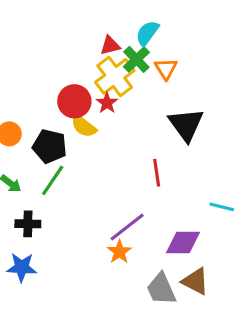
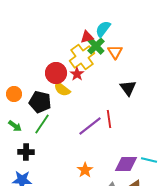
red triangle: (110, 45) -> (87, 37), moved
black triangle: (186, 125) -> (128, 88), size x0.7
cyan line: (222, 207) -> (149, 160), moved
purple line: (127, 227) -> (90, 126), moved

